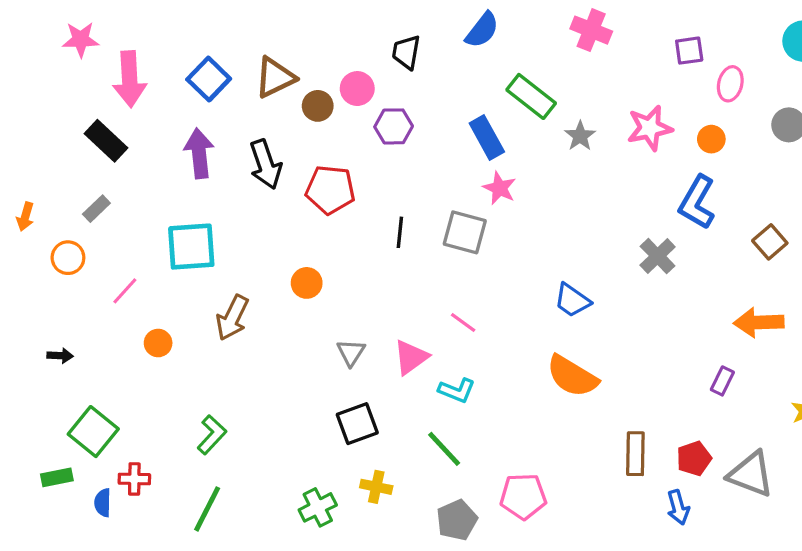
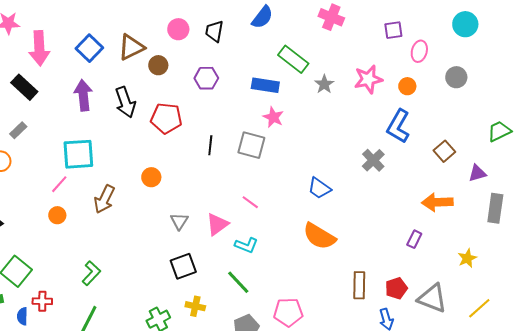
pink circle: (357, 89) -> (178, 29), moved
blue rectangle: (487, 138) -> (265, 85), turned -52
pink line: (125, 291) -> (59, 184), moved

